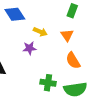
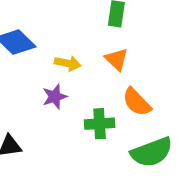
green cross: (48, 83) -> (100, 124), moved

